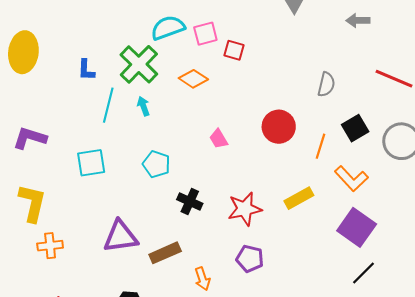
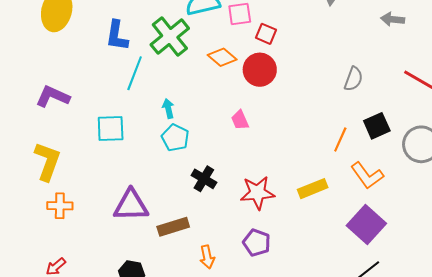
blue L-shape: (86, 70) -> (117, 36), size x1.4
cyan arrow: (143, 106) -> (168, 108), moved
red circle: (279, 127) -> (260, 70), moved

